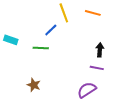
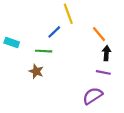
orange line: (93, 13) -> (99, 34), moved, turned 35
brown star: (34, 85) -> (36, 71), moved

